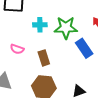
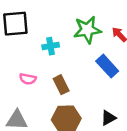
green star: (66, 28) -> (87, 30), moved

